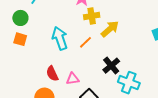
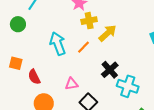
orange square: (20, 39) -> (16, 63), moved
red semicircle: (52, 74) -> (34, 77), moved

